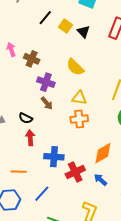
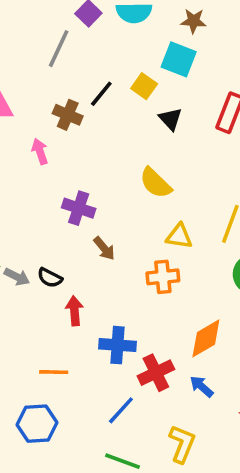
yellow square: (66, 26) -> (144, 86), moved
brown cross: (32, 59) -> (68, 115), moved
purple cross: (46, 82) -> (79, 208), moved
yellow triangle: (79, 98) -> (179, 236), moved
black semicircle: (26, 118) -> (50, 278), moved
blue line: (42, 194) -> (121, 410), moved

